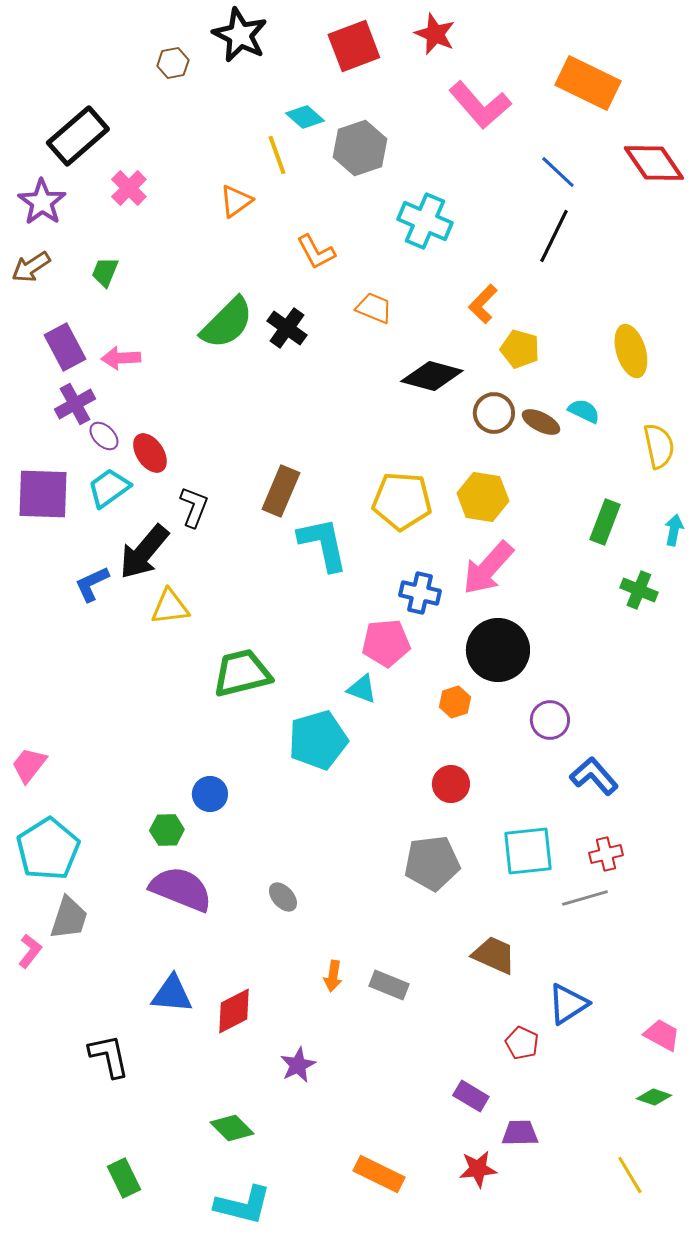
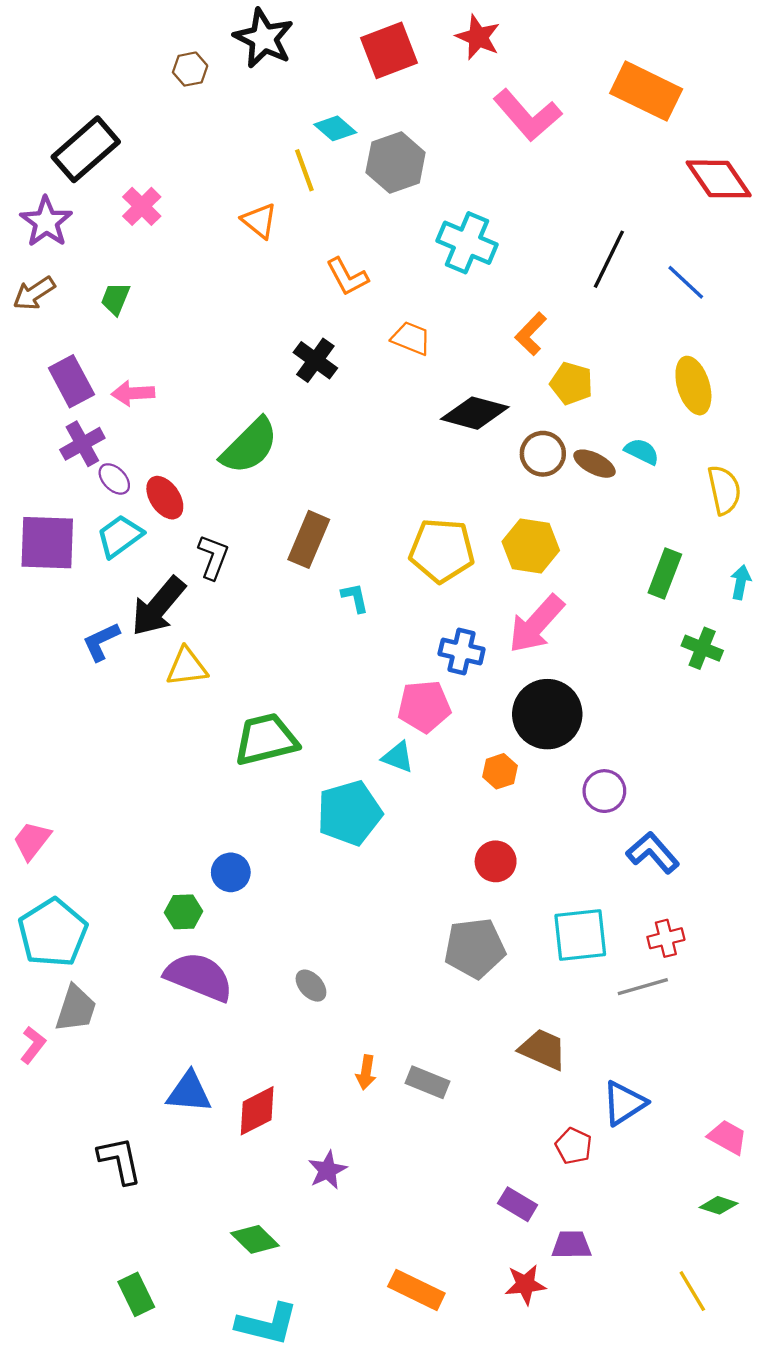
blue line: (558, 172) -> (686, 282), moved
orange triangle: (236, 201) -> (259, 221), turned -45
green semicircle: (227, 323) -> (249, 446), moved
cyan L-shape: (323, 544) -> (355, 598), size x0.5

